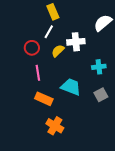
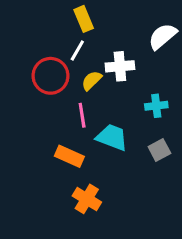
red circle: (32, 48) -> (51, 76), size x1.5
pink line: (38, 73) -> (82, 115), moved

